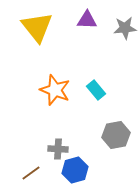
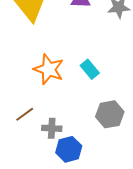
brown line: (31, 173) -> (25, 114), moved

